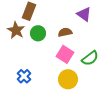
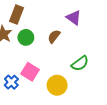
brown semicircle: (65, 32) -> (54, 36), turned -40
pink square: (65, 54) -> (30, 72), moved

